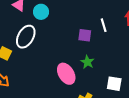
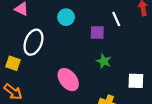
cyan circle: (41, 12) -> (66, 17), moved
pink ellipse: (66, 74) -> (68, 80), moved

